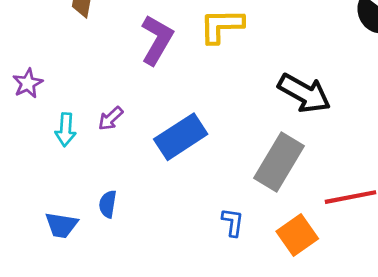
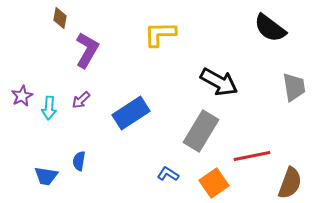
purple L-shape: (157, 40) -> (87, 50), moved
purple star: (28, 83) -> (22, 96), moved
blue L-shape: (233, 222) -> (168, 174), turned -65

